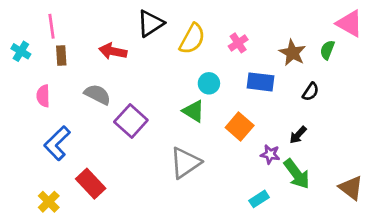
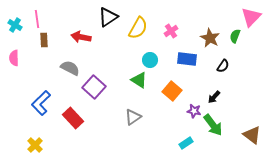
pink triangle: (350, 23) -> (251, 17), turned 45
cyan cross: (21, 51) -> (15, 25), moved
pink semicircle: (43, 96) -> (14, 58), moved
gray triangle: (185, 163) -> (133, 117), size x0.7
red rectangle: (91, 184) -> (73, 118), moved

